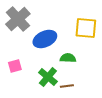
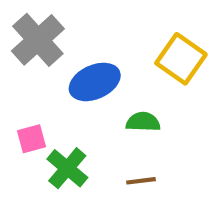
yellow square: (86, 28) -> (181, 59), turned 30
green cross: (48, 77) -> (67, 168), moved

